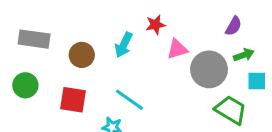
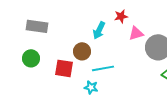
brown circle: (82, 55) -> (82, 51), moved
cyan line: (129, 100) -> (103, 68), turned -45

